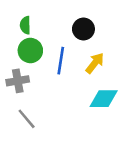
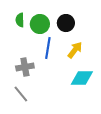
green circle: (30, 51) -> (40, 24), moved
gray cross: (18, 81) -> (25, 67), moved

